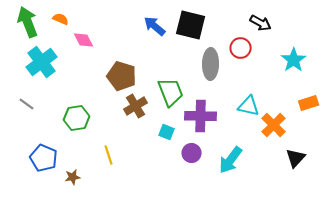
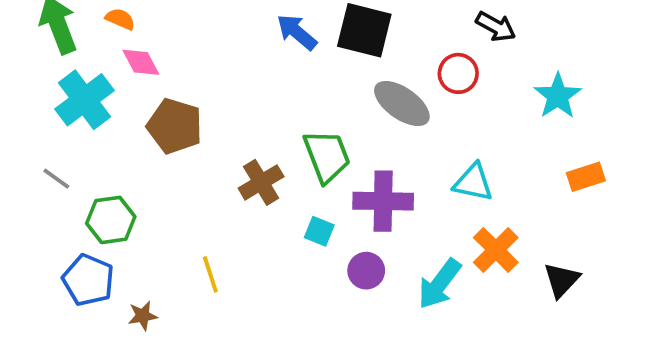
pink diamond: (84, 40) -> (141, 62), moved
gray ellipse: (211, 64) -> (402, 104), turned -56
brown pentagon: (122, 76) -> (175, 126), moved
green hexagon: (77, 118) -> (111, 220), moved
orange cross: (274, 125) -> (496, 250), moved

